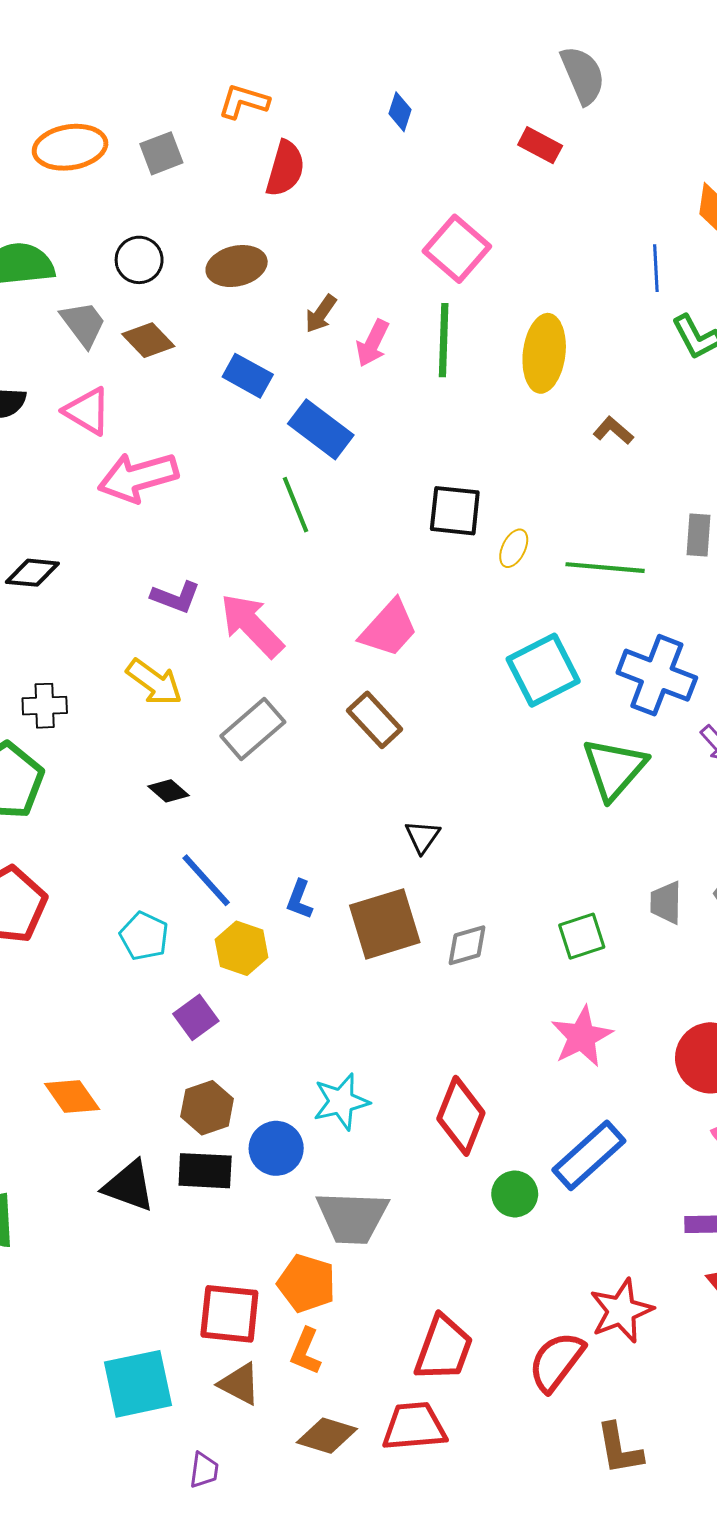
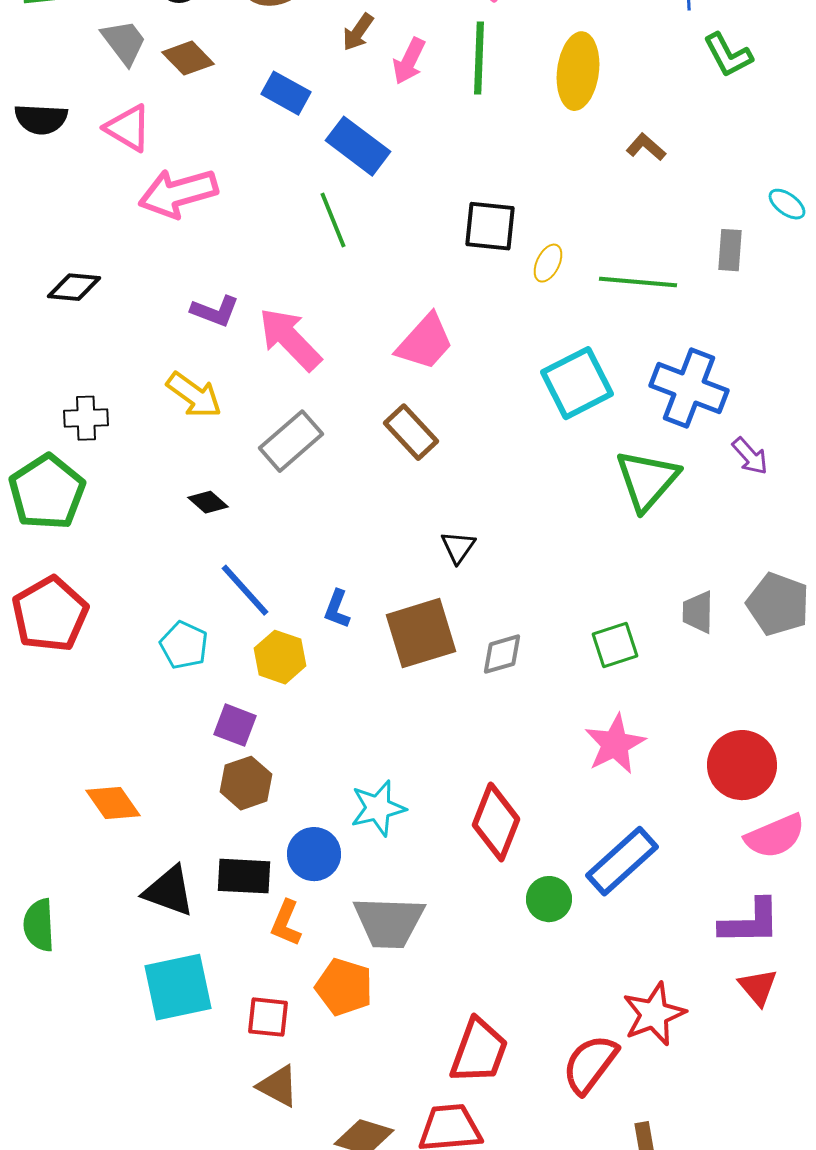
purple square: (196, 1017) -> (235, 725), turned -33
brown hexagon: (207, 1108) -> (246, 783), moved
red square: (229, 1314) -> (268, 1017), size x0.7
orange L-shape: (306, 1351) -> (286, 923), moved
cyan square: (138, 1384) -> (178, 987), moved

